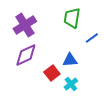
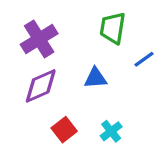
blue triangle: (70, 60) -> (95, 78), moved
red square: (52, 73) -> (64, 130), moved

